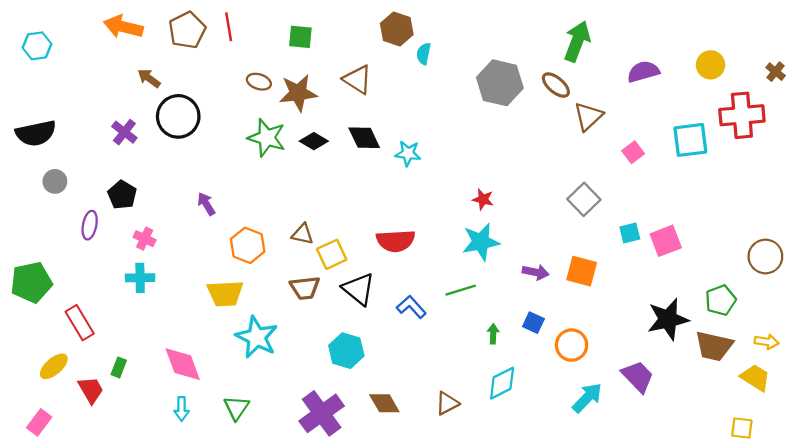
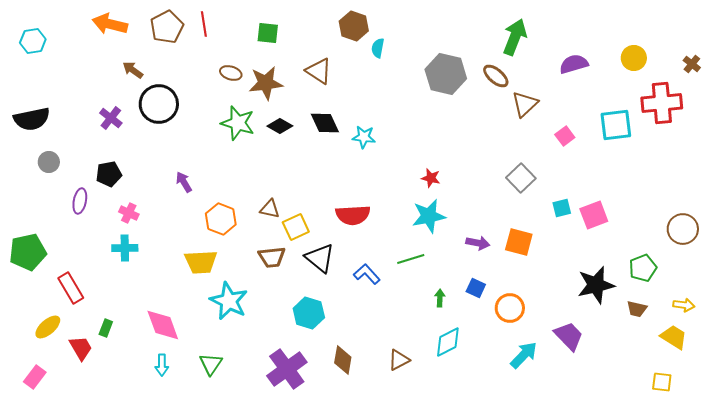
black pentagon: (122, 195) -> (109, 174), turned 30
brown trapezoid: (714, 346) -> (637, 309), size x0.6
brown diamond: (384, 403) -> (343, 360), turned 40

